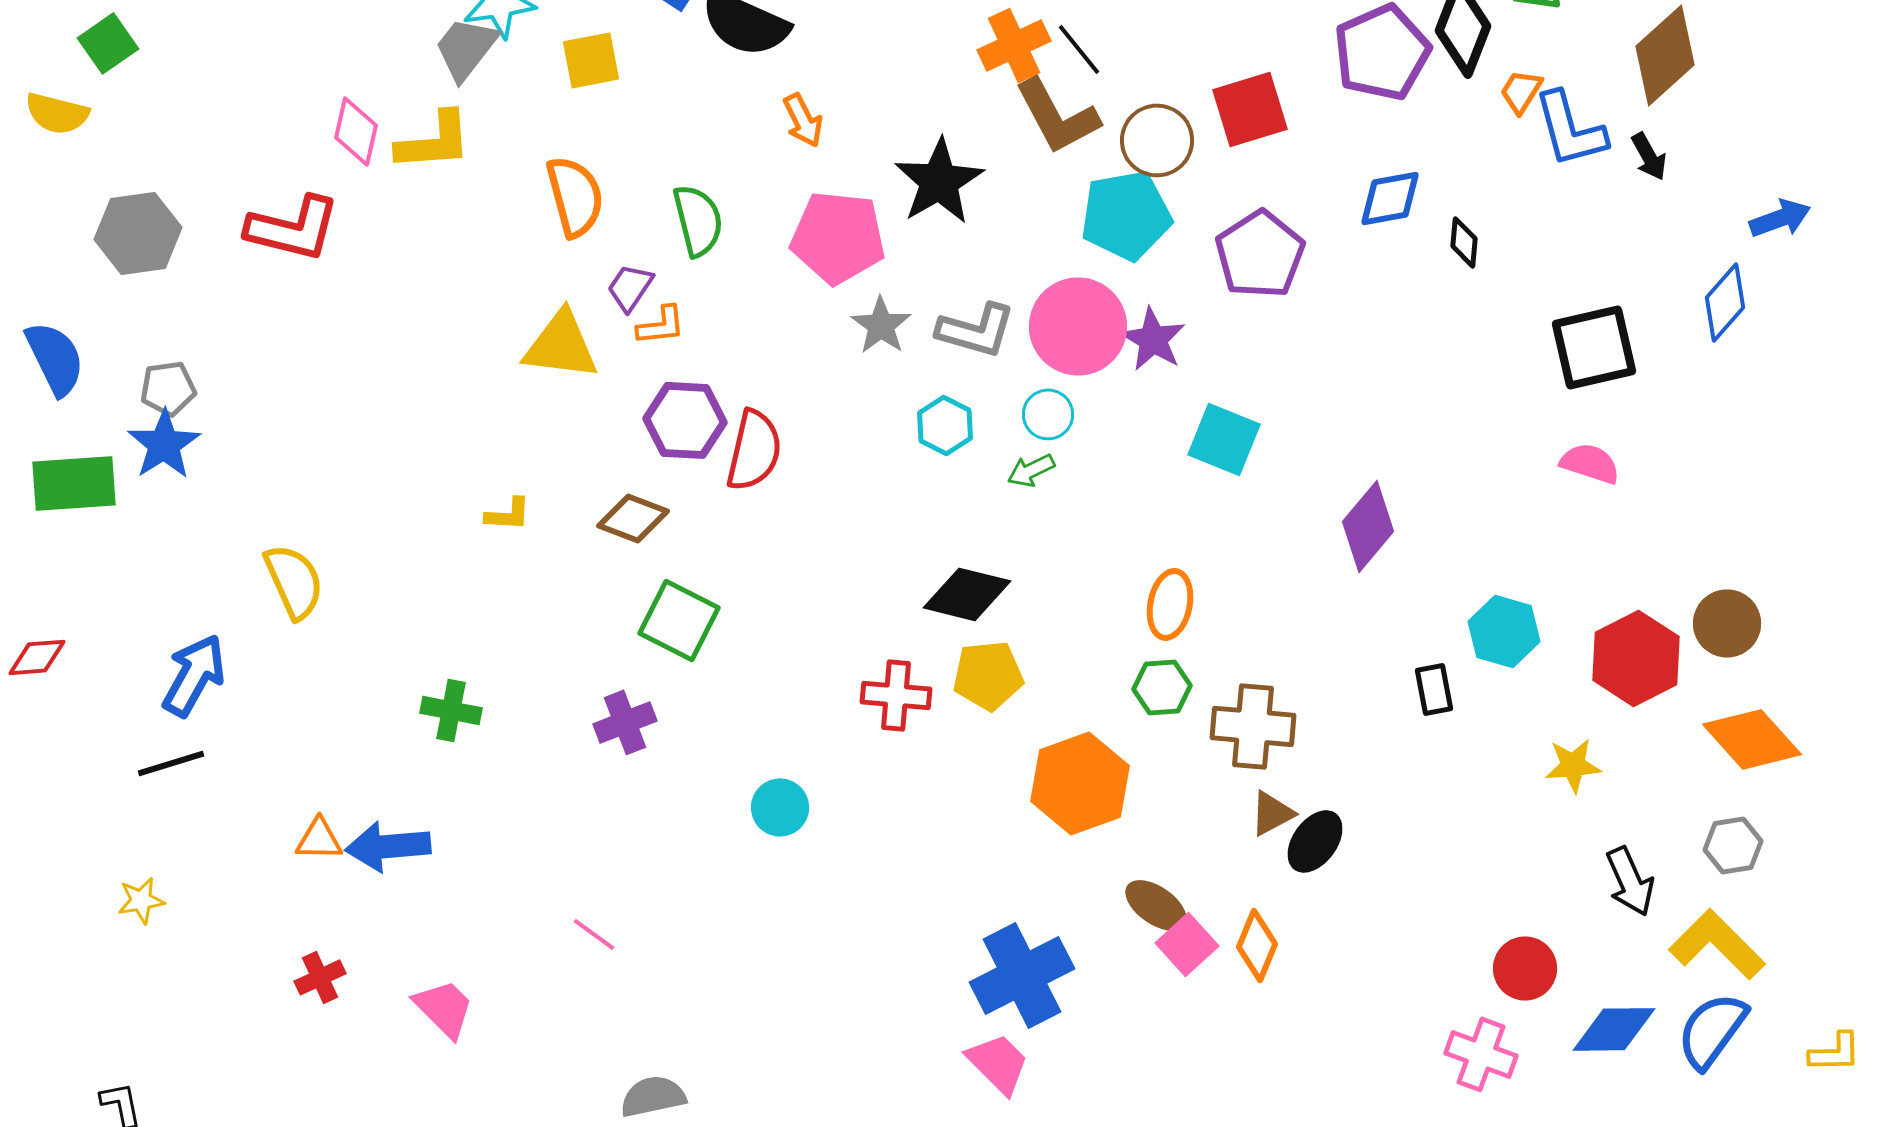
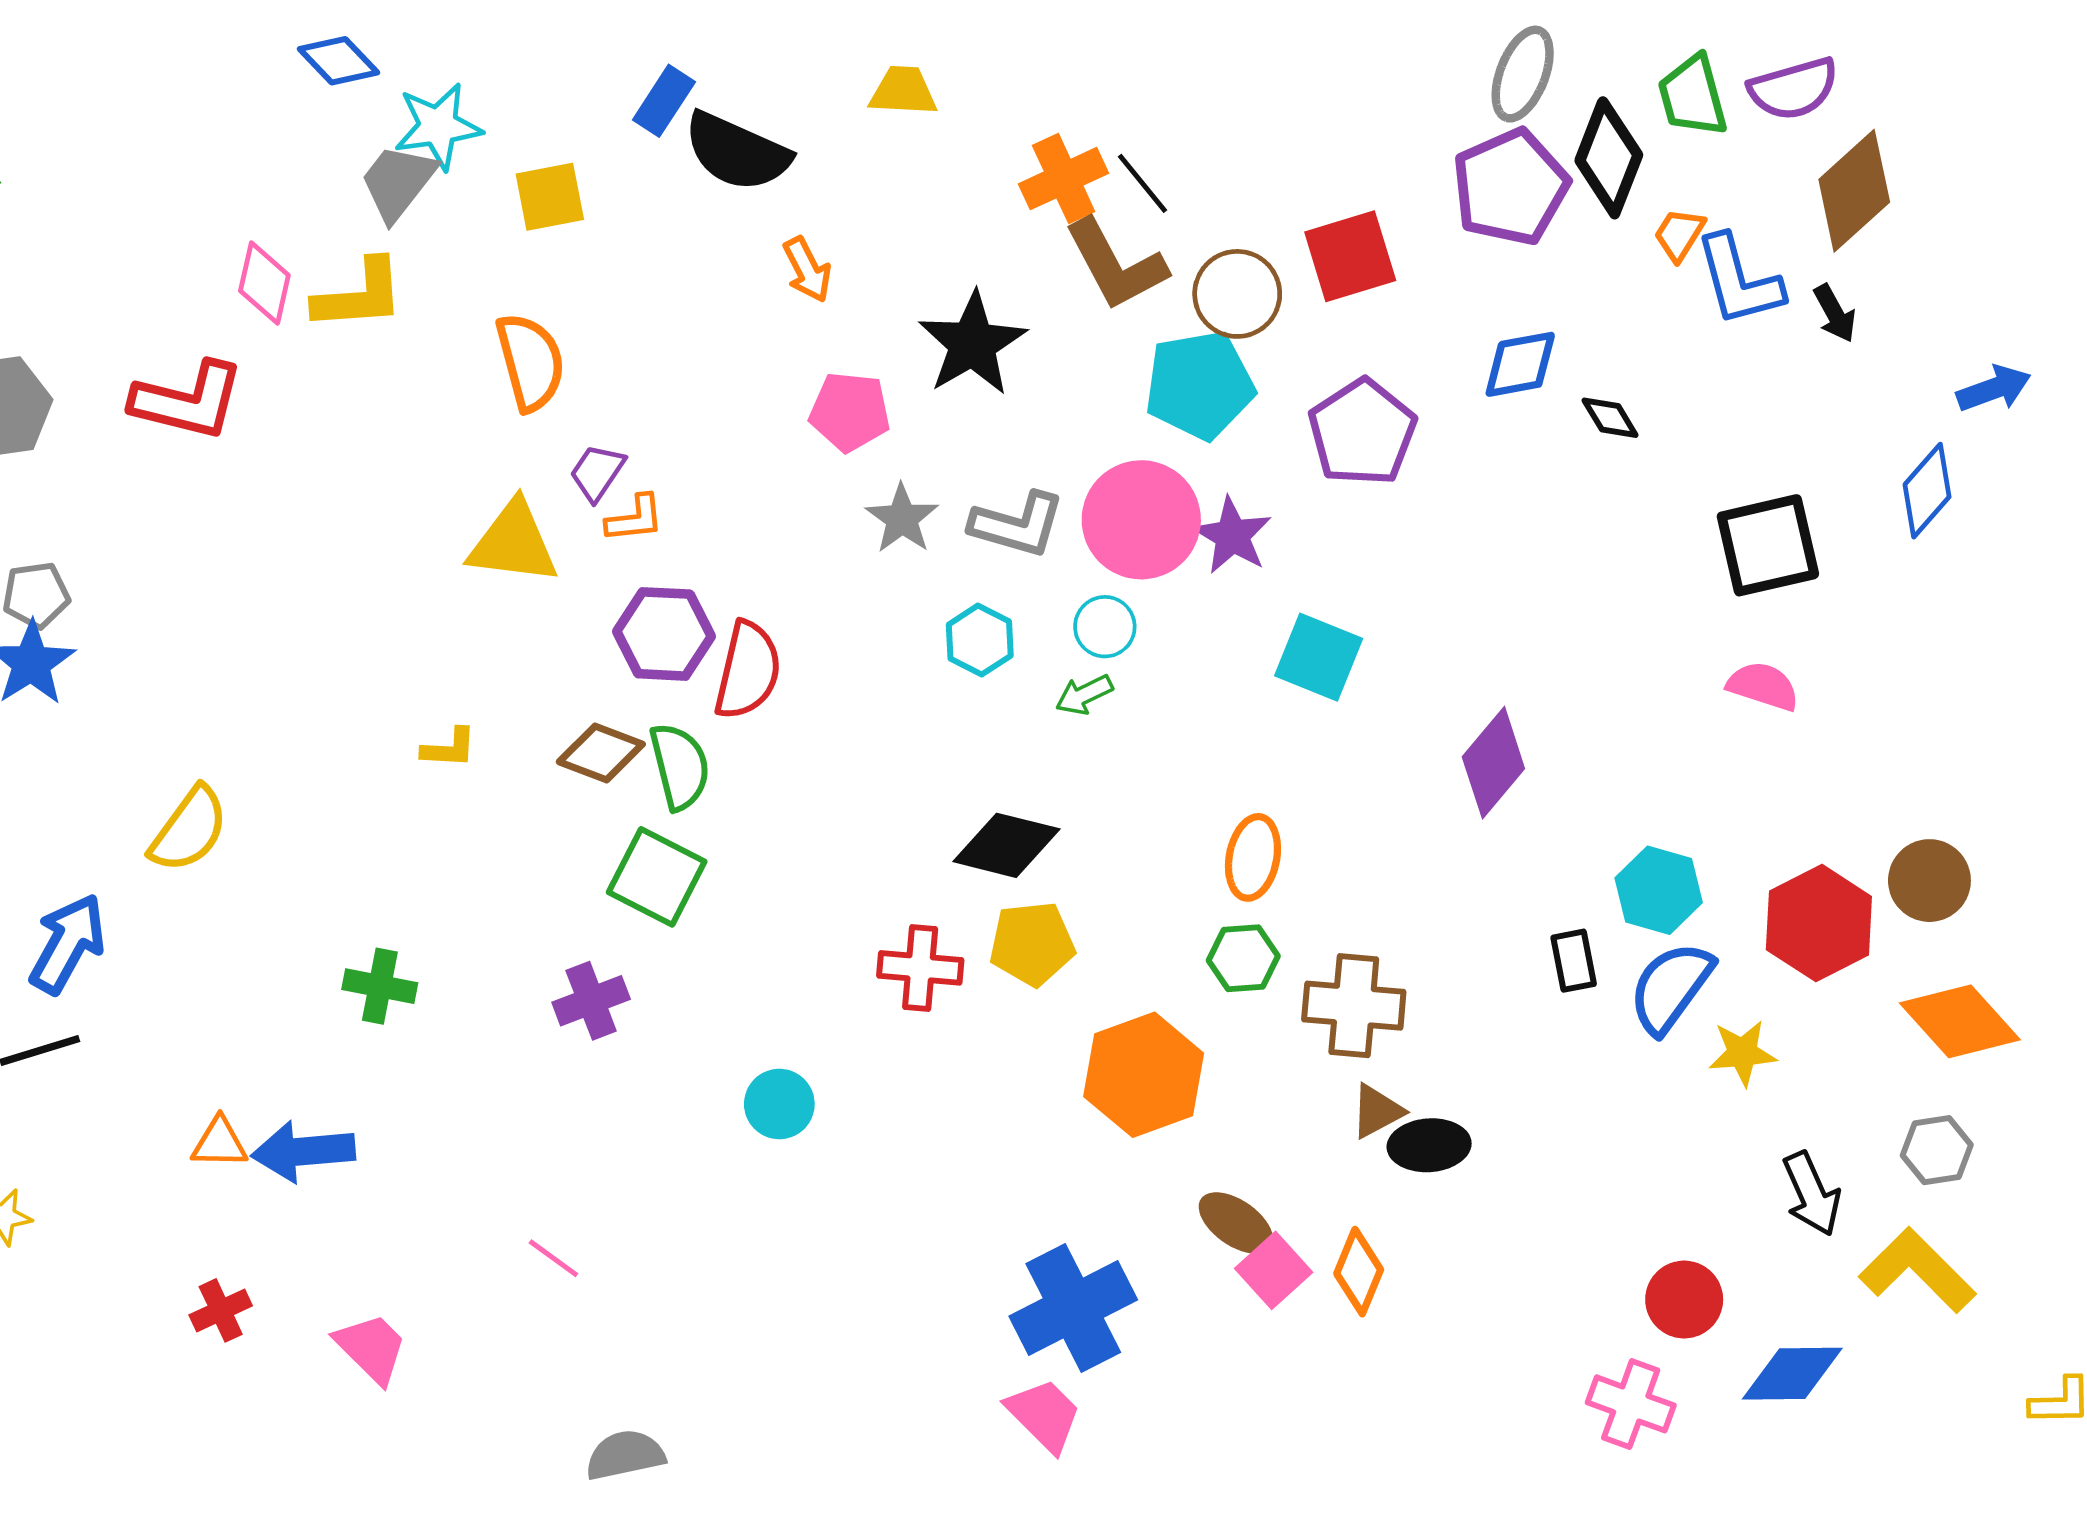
green semicircle: (698, 220) -> (680, 766), moved
pink pentagon: (838, 237) -> (850, 412), size x0.7
black diamond: (1464, 242) -> (1610, 418), turned -36
yellow semicircle: (294, 581) -> (189, 830), turned 60
black ellipse: (1315, 841) -> (1429, 1145), turned 50
blue semicircle: (1712, 1030) -> (1671, 987), moved

